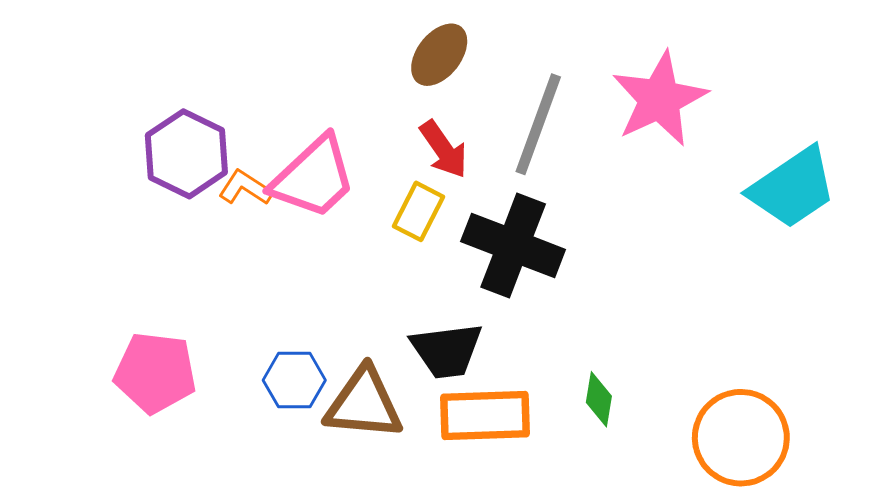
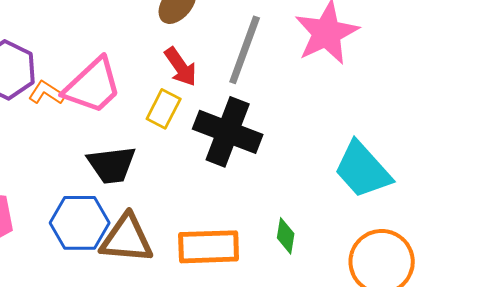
cyan trapezoid: (793, 188) -> (363, 170), moved, turned 82
black trapezoid: (447, 350) -> (112, 165), moved
blue hexagon: (294, 380) -> (80, 223), size x1.4

